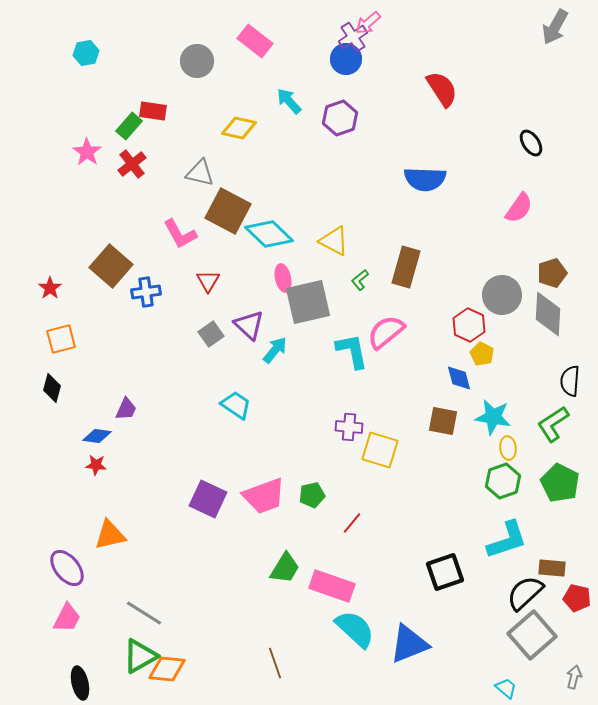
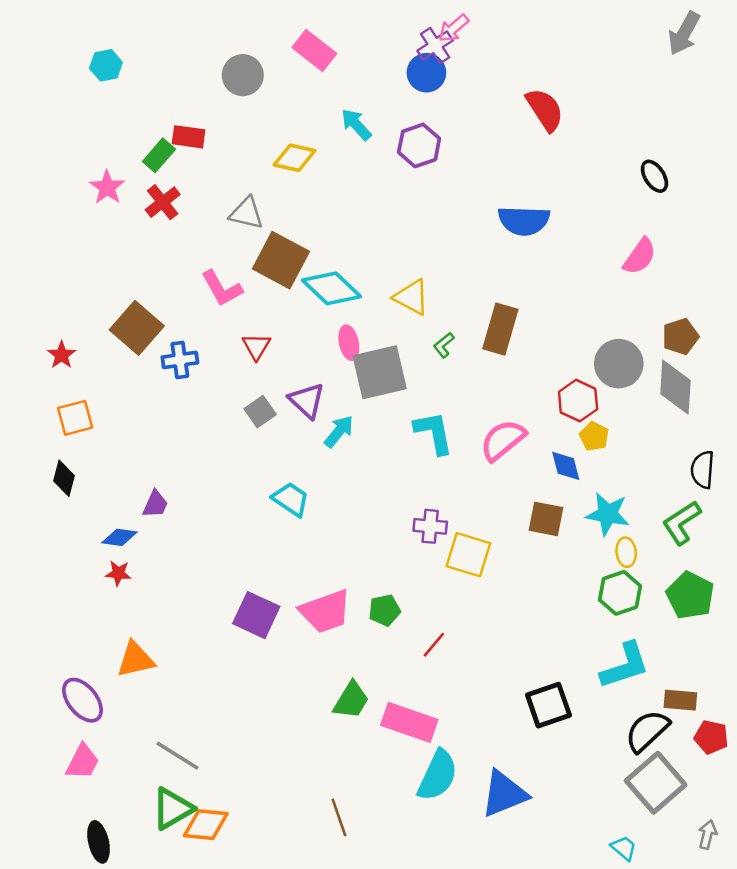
pink semicircle: (386, 332) -> (503, 440), moved
cyan semicircle: (355, 629) -> (438, 775), turned 72

